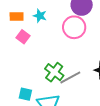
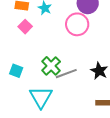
cyan square: (25, 94) -> (16, 71), moved

